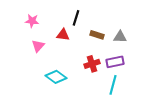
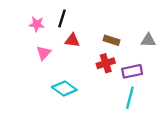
black line: (76, 18) -> (62, 18), moved
gray triangle: (120, 37) -> (148, 40), moved
red cross: (92, 64) -> (106, 63), moved

